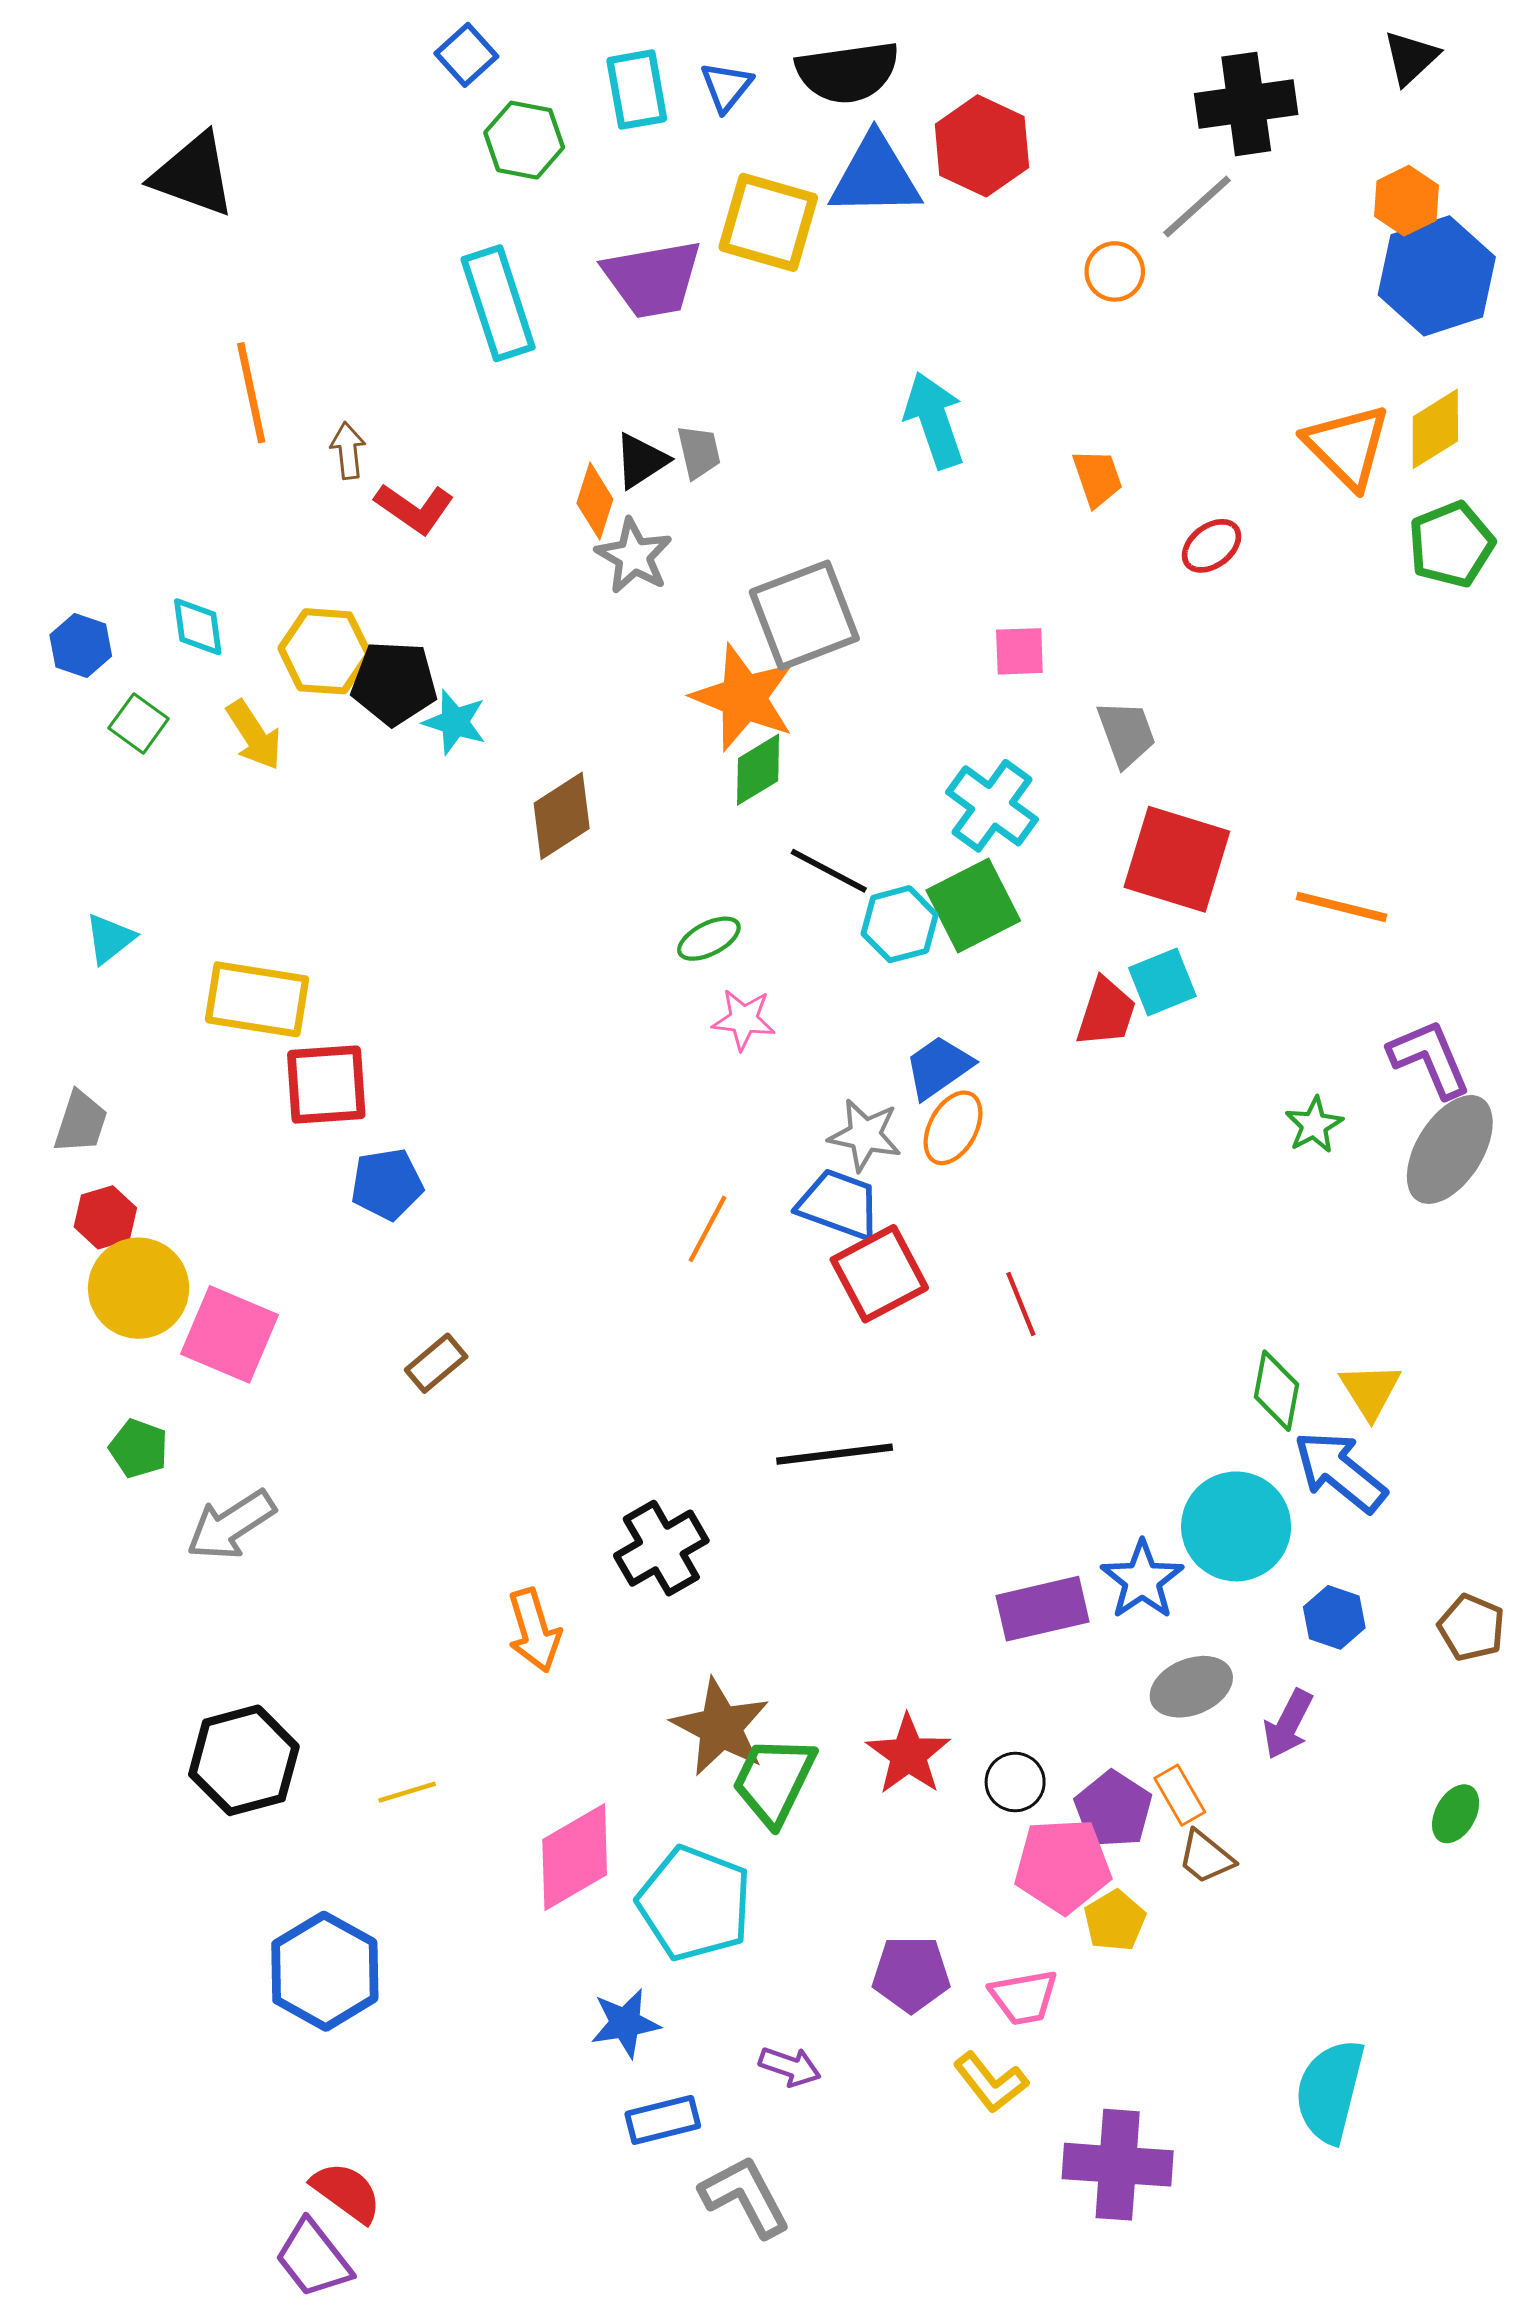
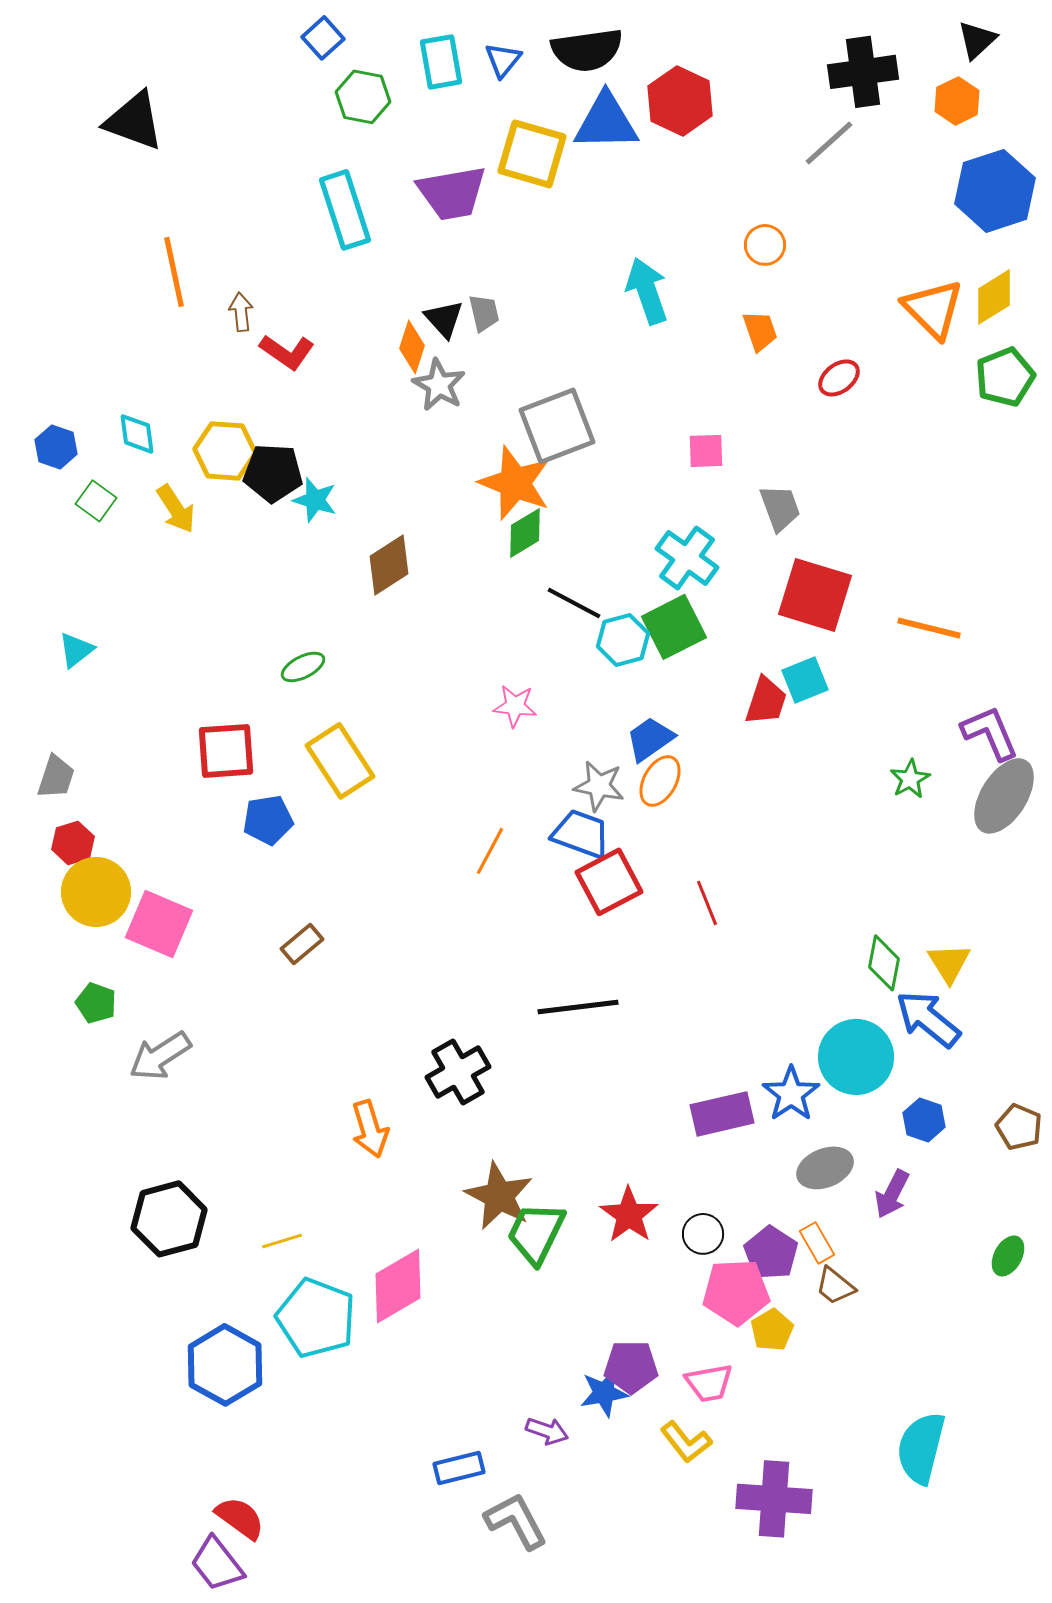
orange hexagon: (1406, 201) -> (957, 101), moved
orange circle: (1115, 271) -> (765, 245), moved
black triangle: (641, 461) -> (444, 319), turned -39
green ellipse: (709, 939) -> (303, 667), moved
yellow rectangle: (257, 999) -> (340, 761), moved, turned 48
cyan pentagon: (695, 1903) -> (316, 1318), moved
blue star: (625, 2023) -> (604, 1393), moved

